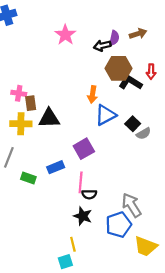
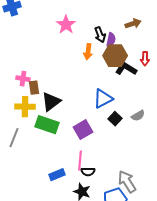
purple semicircle: (114, 38) -> (111, 40), moved
black arrow: (102, 46) -> (100, 35), turned -98
orange arrow: (92, 94) -> (88, 52), moved
black triangle: (49, 118) -> (51, 102), turned -35
black square: (133, 124) -> (115, 119), moved
blue rectangle: (56, 167) -> (57, 175), moved
green rectangle: (28, 178) -> (47, 125), moved, size x1.6

